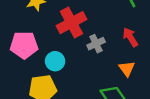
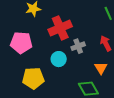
cyan circle: (55, 61) -> (59, 59), moved

